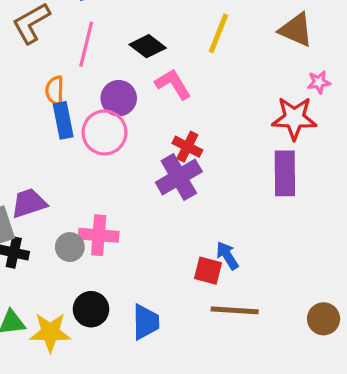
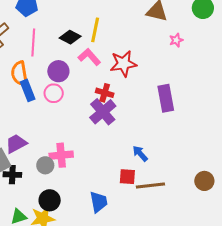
yellow line: (218, 33) -> (95, 30), moved
orange semicircle: (55, 91) -> (19, 74), size x1.4
red star: (294, 118) -> (123, 64), moved
pink circle: (104, 133) -> (54, 93), size x0.7
red square: (208, 271) -> (127, 177), moved
black circle: (91, 309) -> (50, 200), moved

